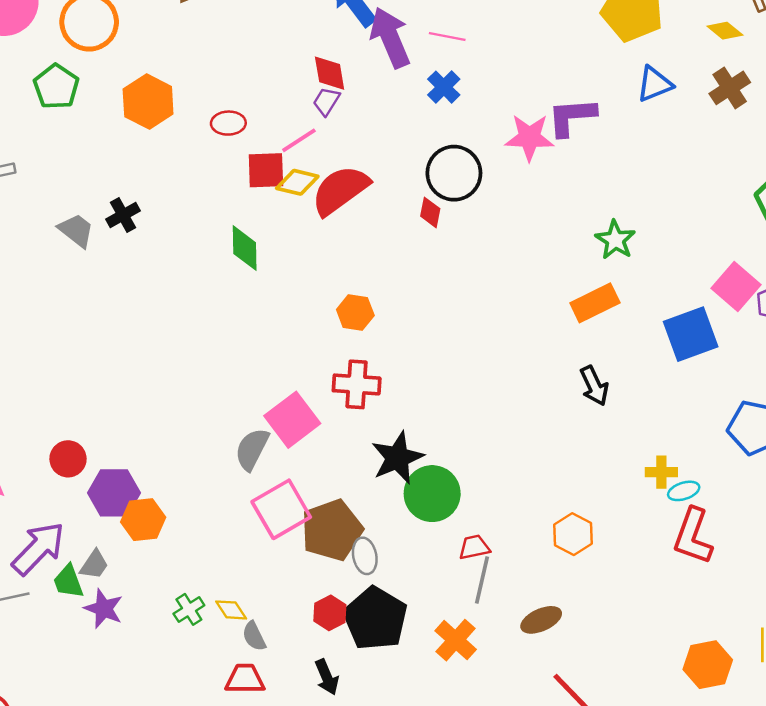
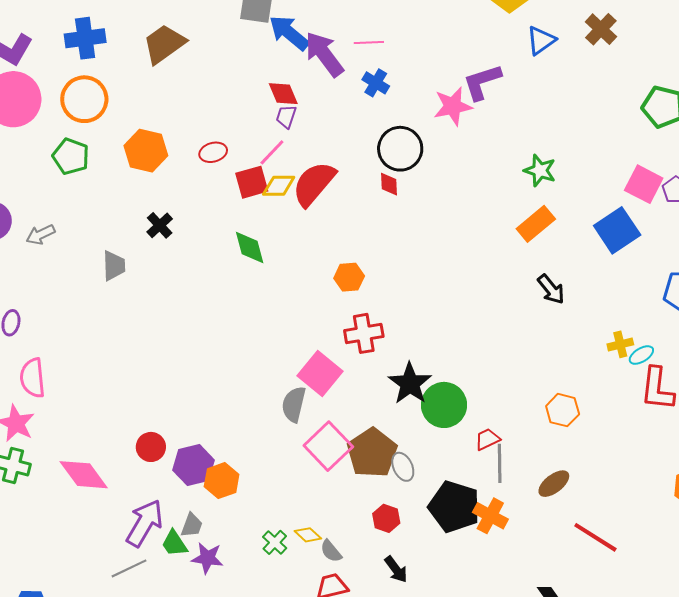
black cross: (123, 215) -> (160, 225), moved
gray trapezoid: (76, 230) -> (114, 266), turned 64
black pentagon: (375, 618) -> (454, 507), moved

